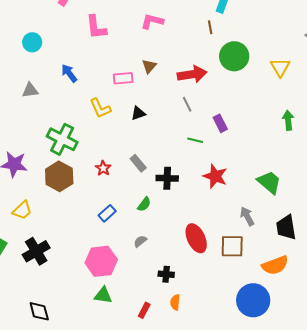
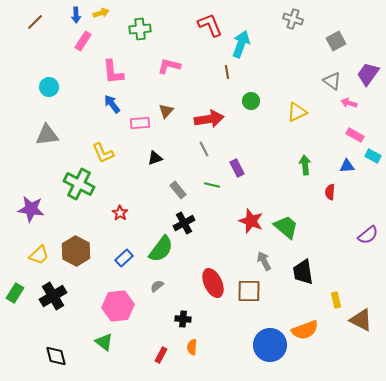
green circle: (234, 56) -> (251, 101), size x0.6
yellow triangle: (280, 67) -> (297, 112), turned 35
blue arrow: (69, 73) -> (112, 104), moved
gray triangle: (30, 90) -> (47, 135), size x1.4
yellow L-shape: (100, 108) -> (103, 153), moved
gray rectangle: (138, 163) -> (178, 190), moved
brown hexagon: (59, 176) -> (76, 251), moved
red star: (215, 176) -> (251, 221), moved
black cross: (167, 178) -> (184, 223), turned -30
green semicircle: (144, 204) -> (161, 249), size x1.8
orange semicircle: (275, 265) -> (305, 330), moved
green triangle: (103, 295) -> (104, 342), moved, turned 30

